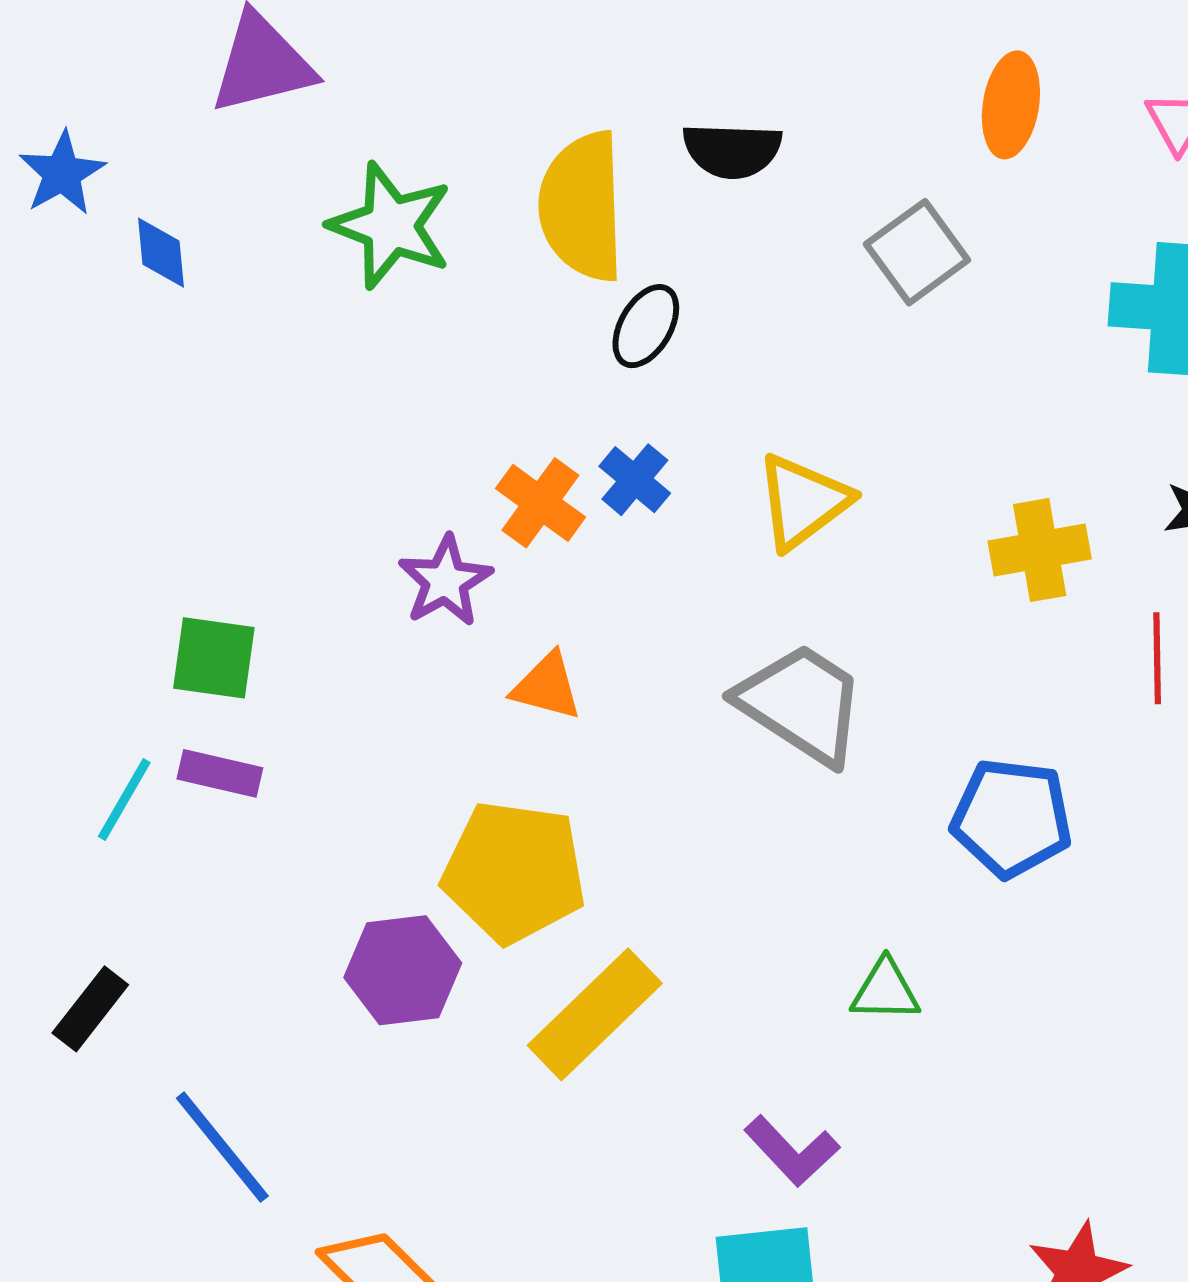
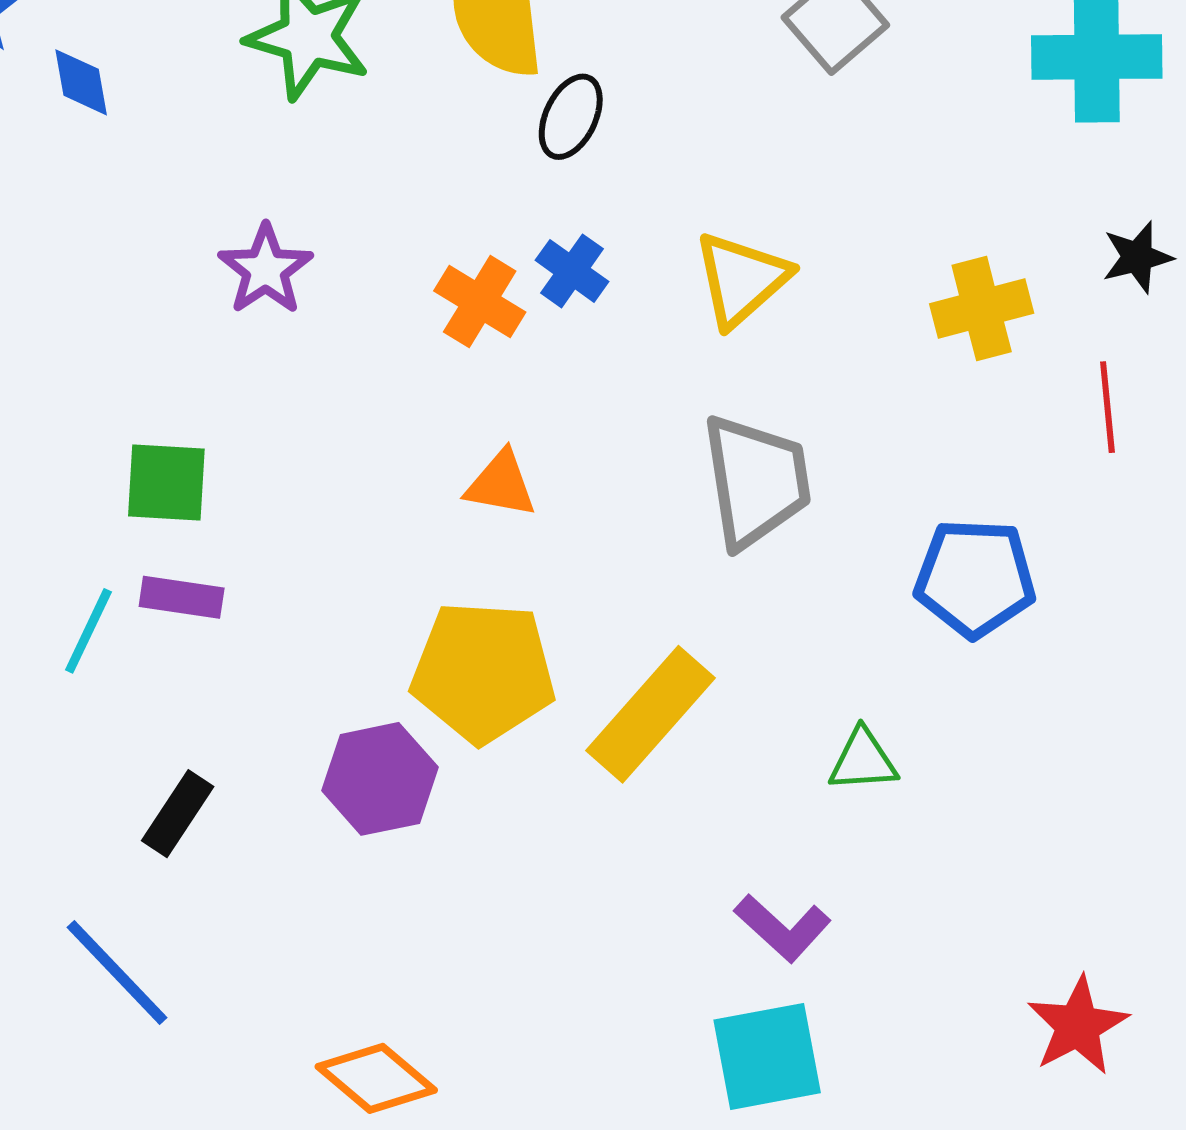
purple star: (445, 581) -> (266, 269), moved
gray trapezoid: (801, 704) -> (756, 481), turned 53
black rectangle: (90, 1009) -> (178, 814), moved
yellow rectangle: (595, 1014) -> (650, 714), moved
blue line: (222, 1147) -> (117, 972), moved

